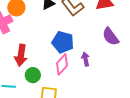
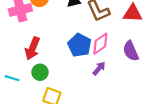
purple arrow: (86, 59) -> (99, 68), turned 40
pink diamond: (62, 64) -> (100, 44), moved

